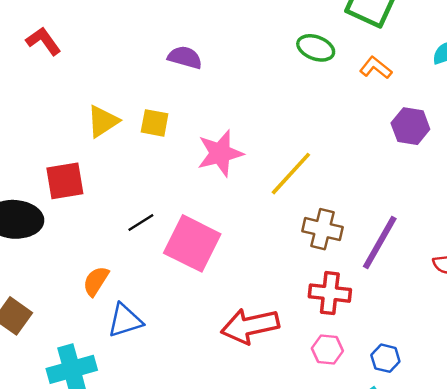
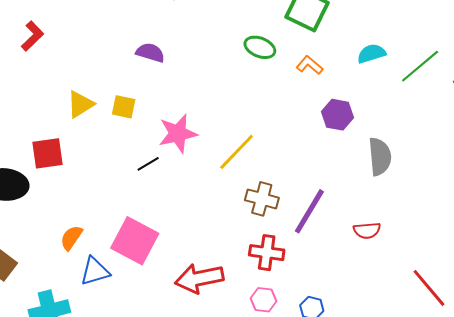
red L-shape: (43, 41) -> (32, 36), turned 80
black line: (141, 223) -> (148, 164), moved
pink square: (192, 243) -> (135, 241), moved

